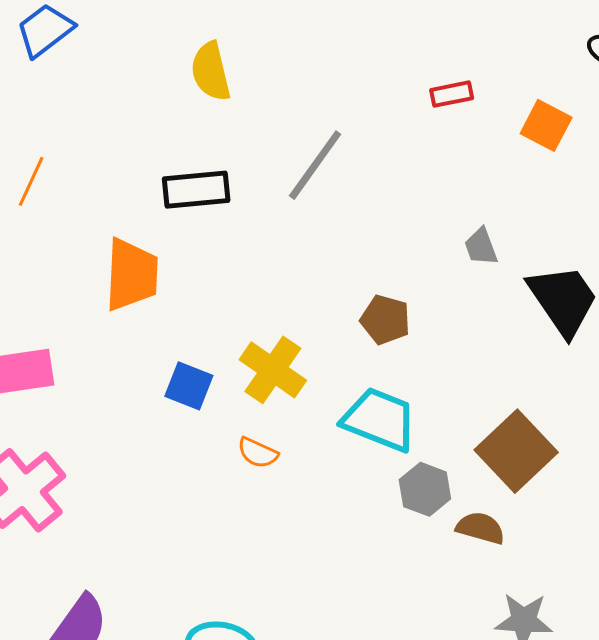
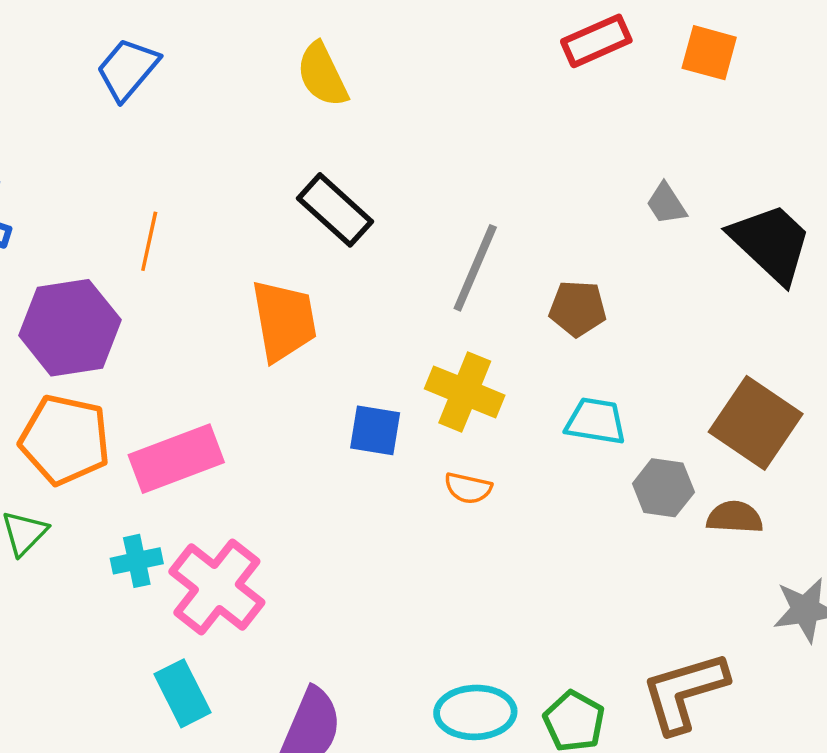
red rectangle: (452, 94) -> (596, 41), size x1.4
gray line: (315, 165) -> (475, 268), moved
black rectangle: (196, 190) -> (335, 210), turned 60
cyan trapezoid: (380, 420) -> (596, 421), size x0.7

